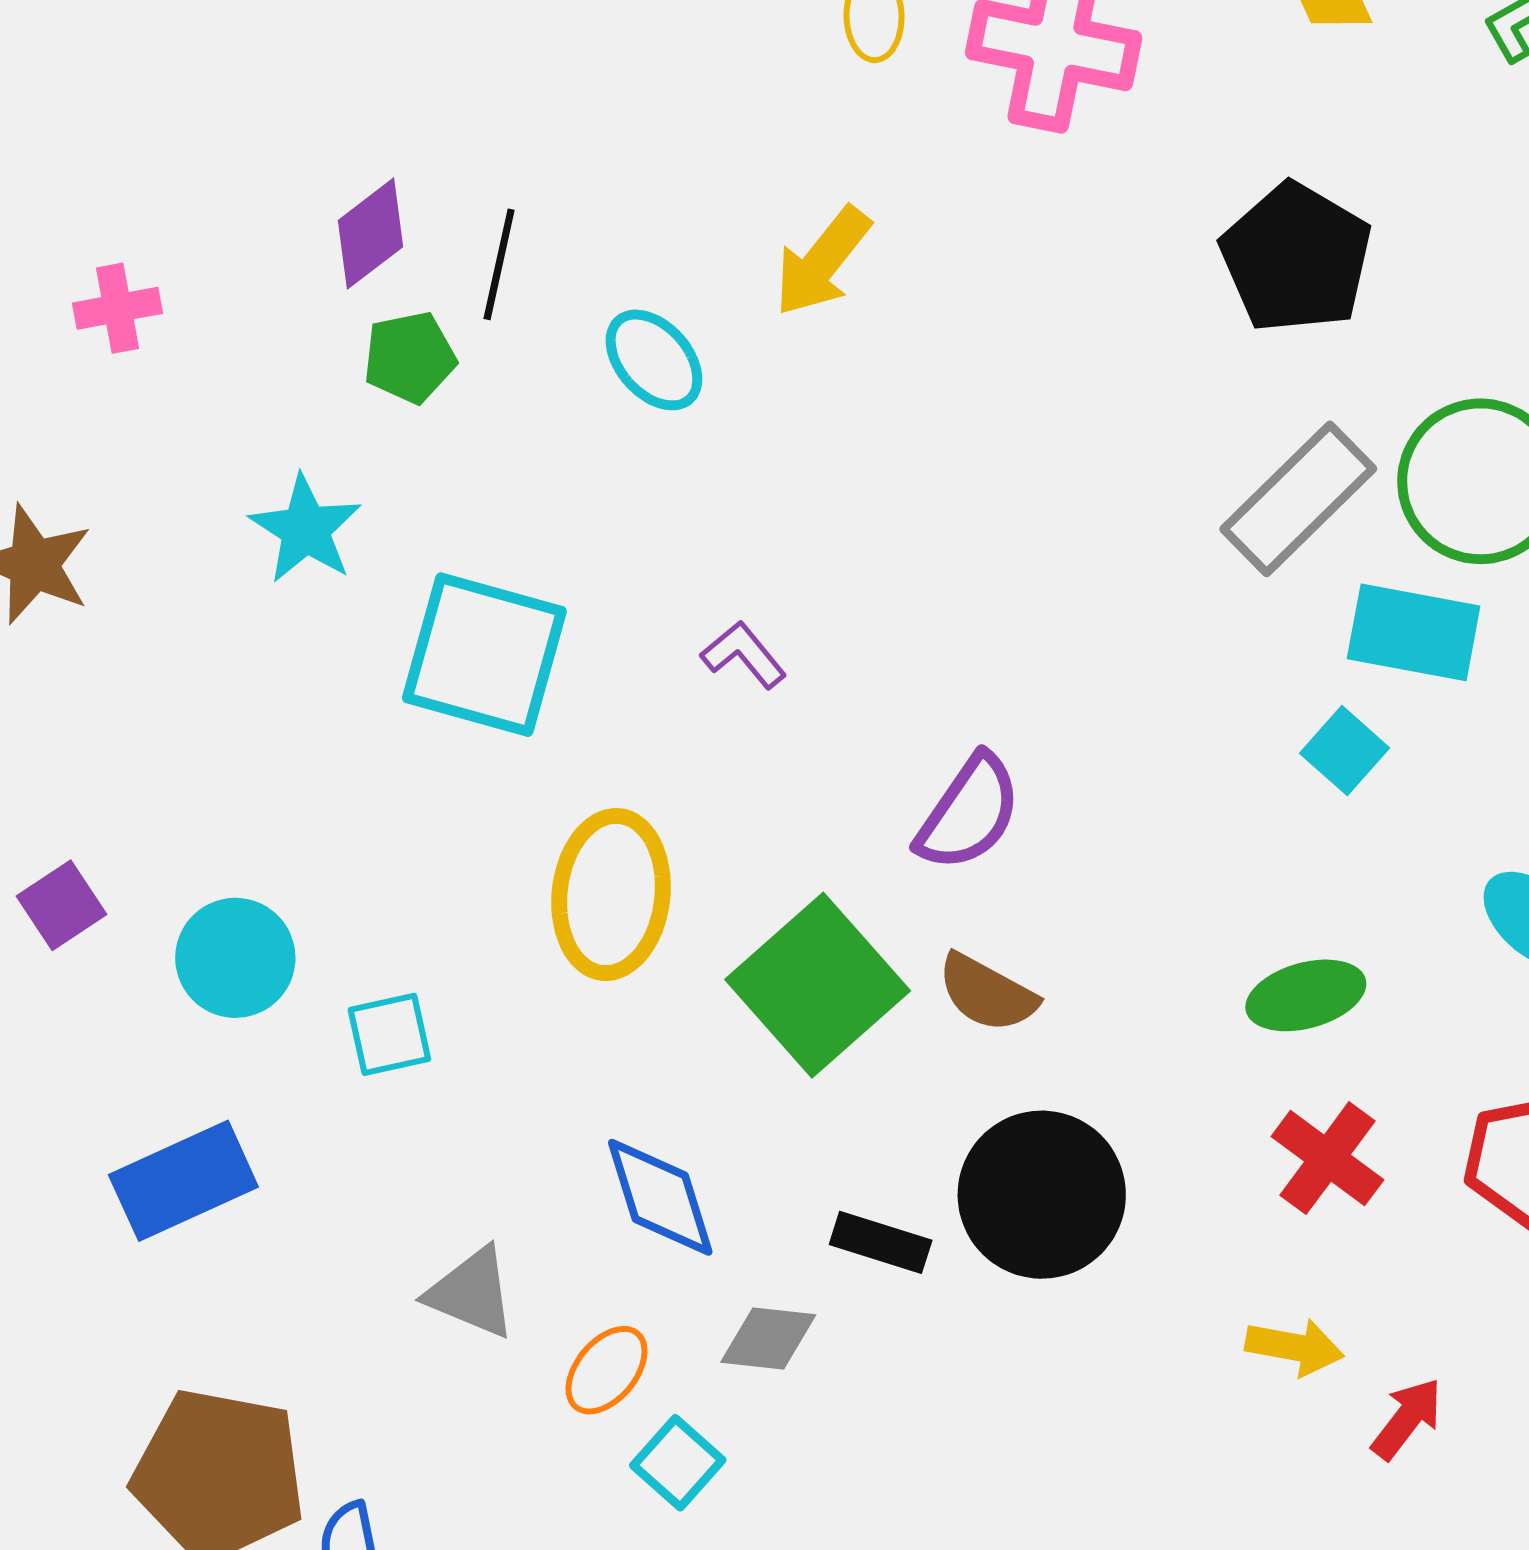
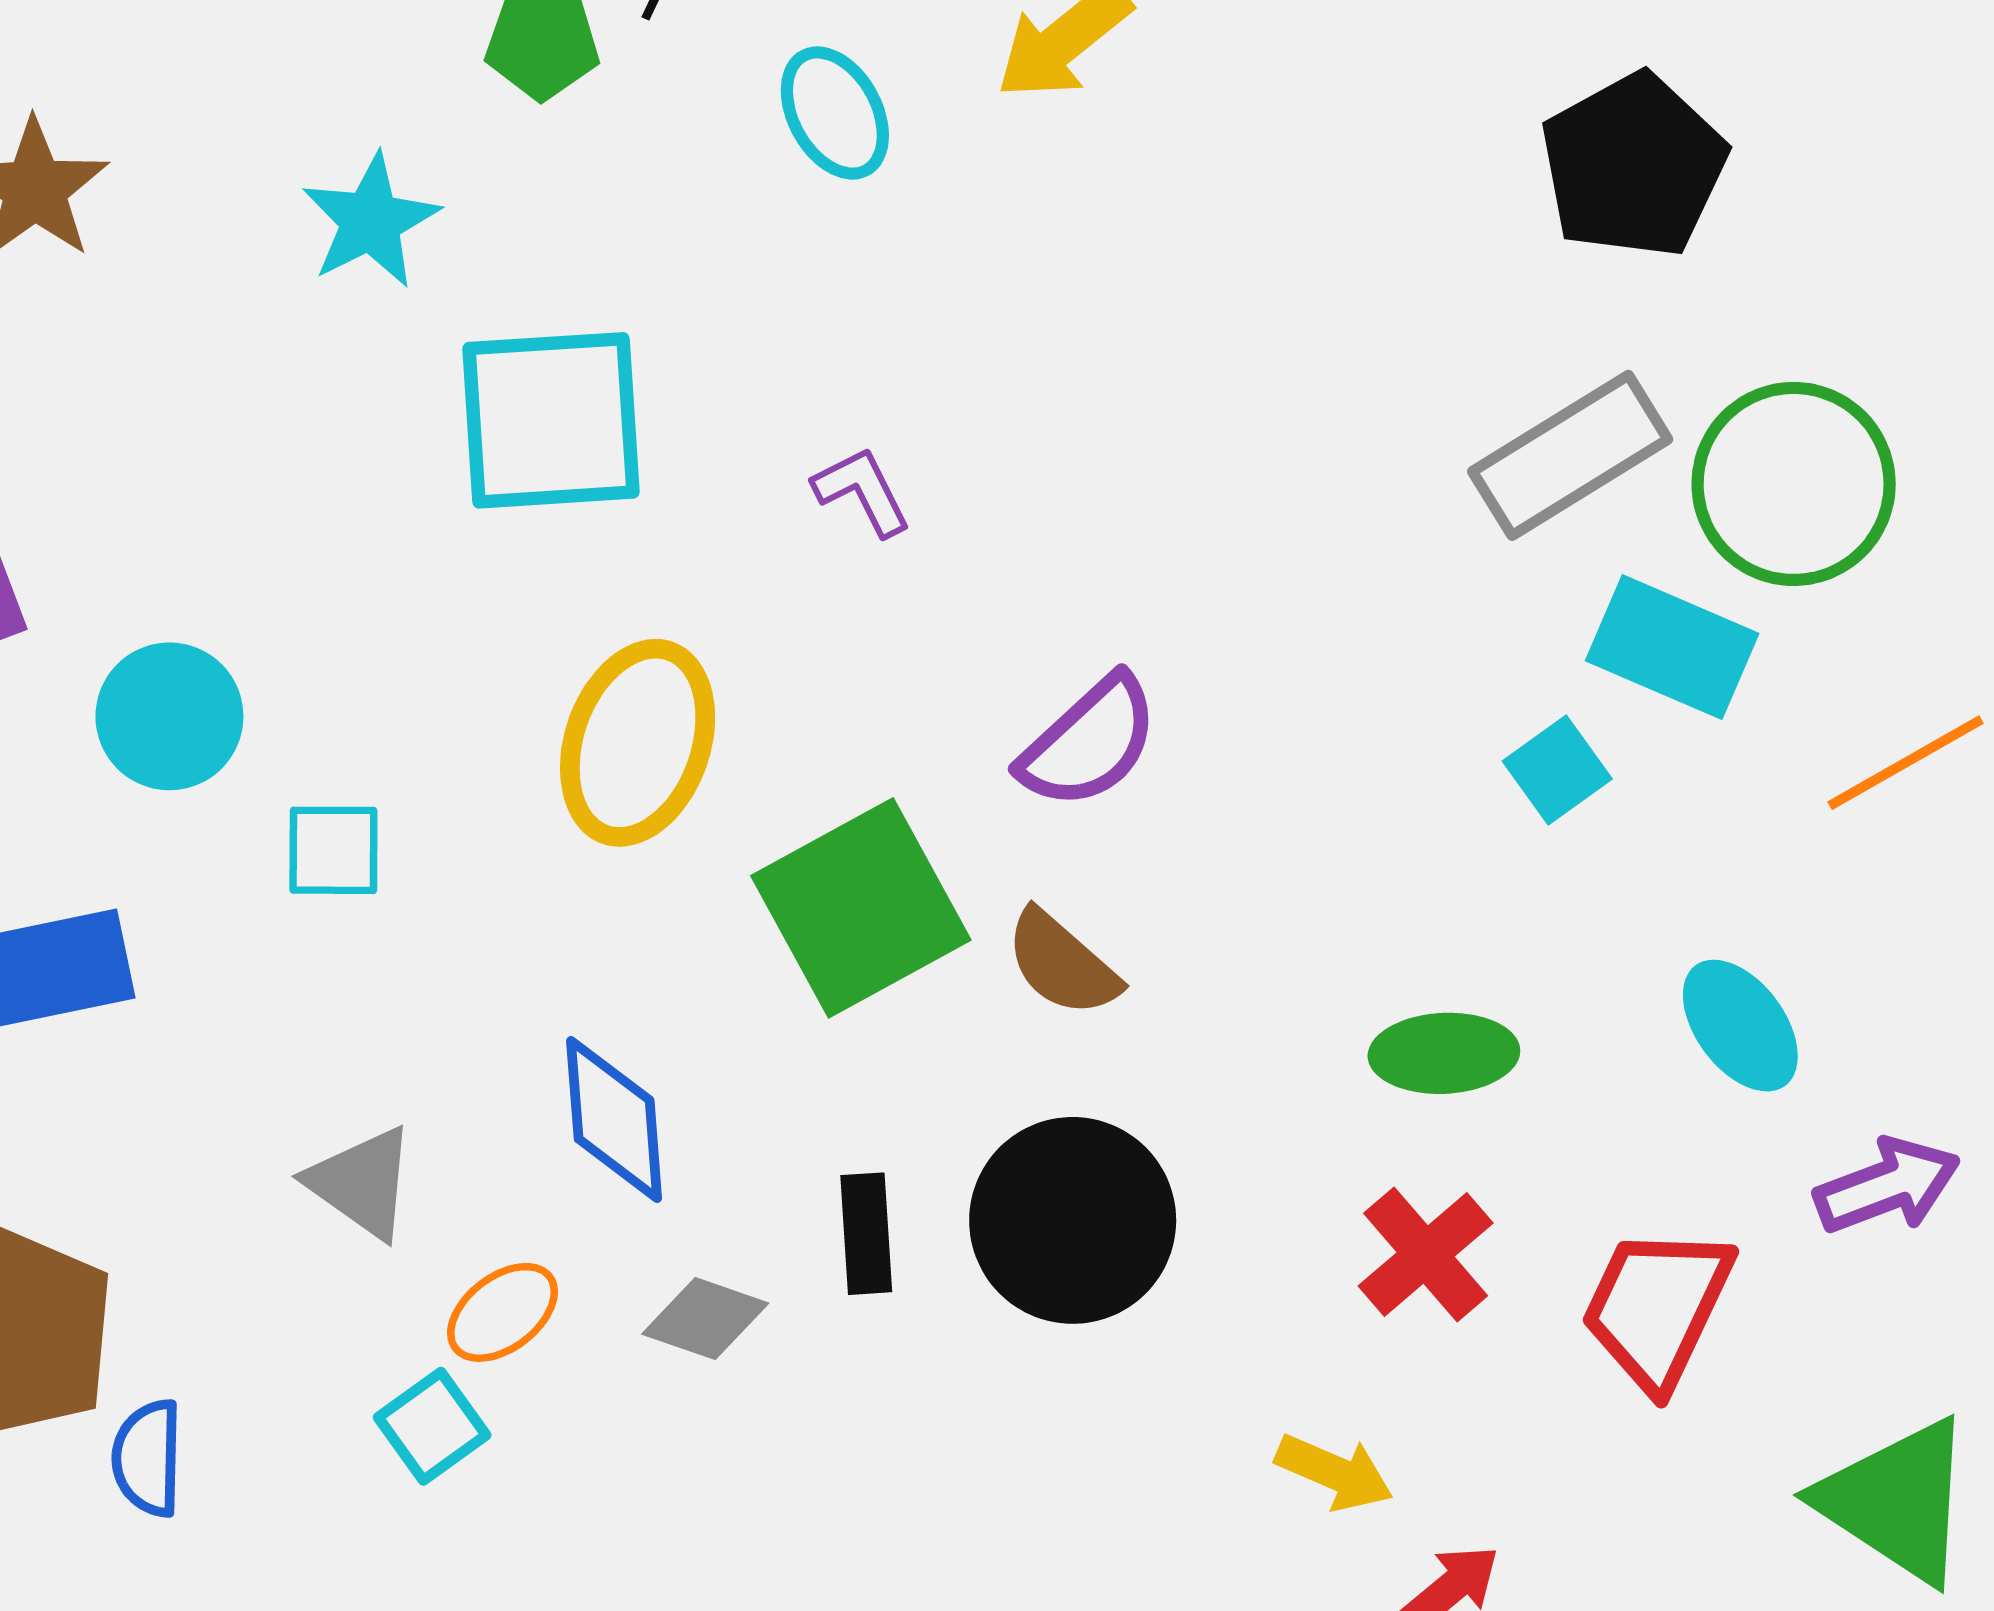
cyan square: (484, 655) -> (551, 420), turned -32
black rectangle: (881, 1242) -> (866, 1234), turned 56
cyan square: (678, 1463) -> (432, 1426), moved

